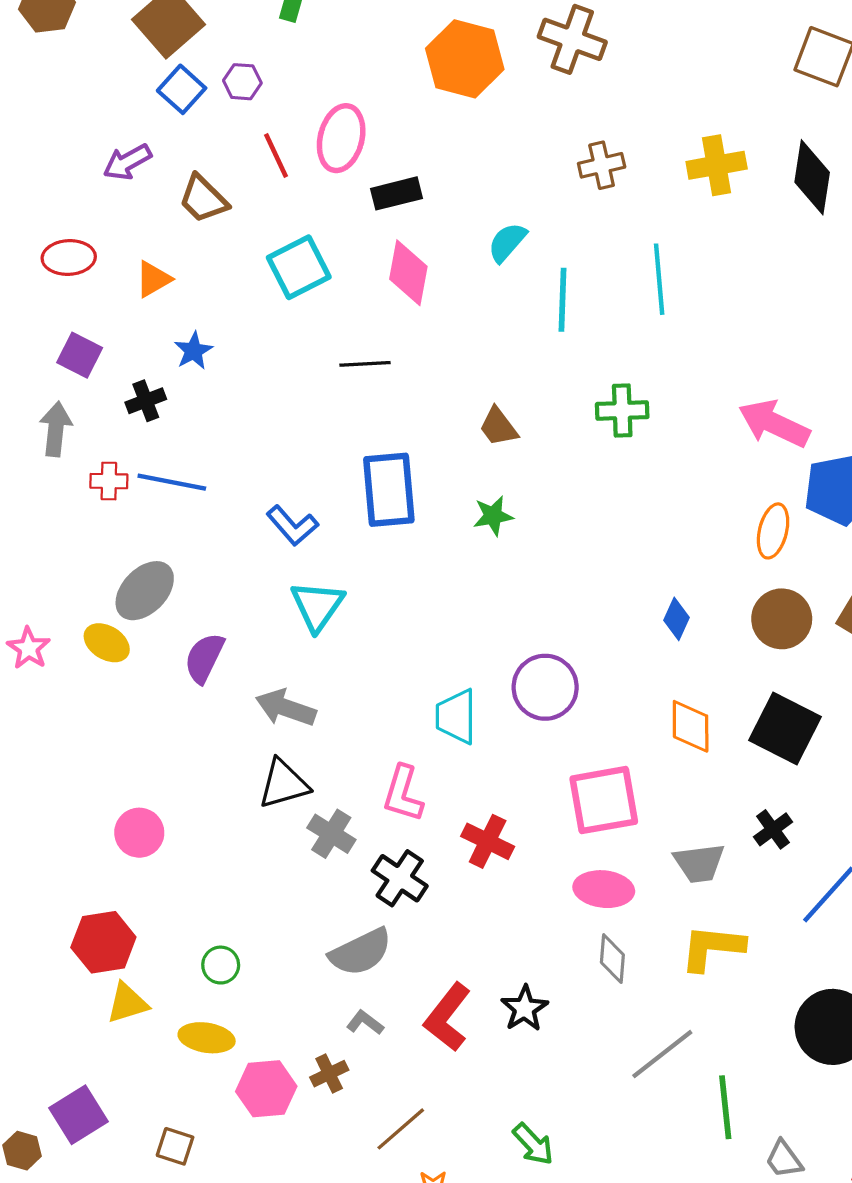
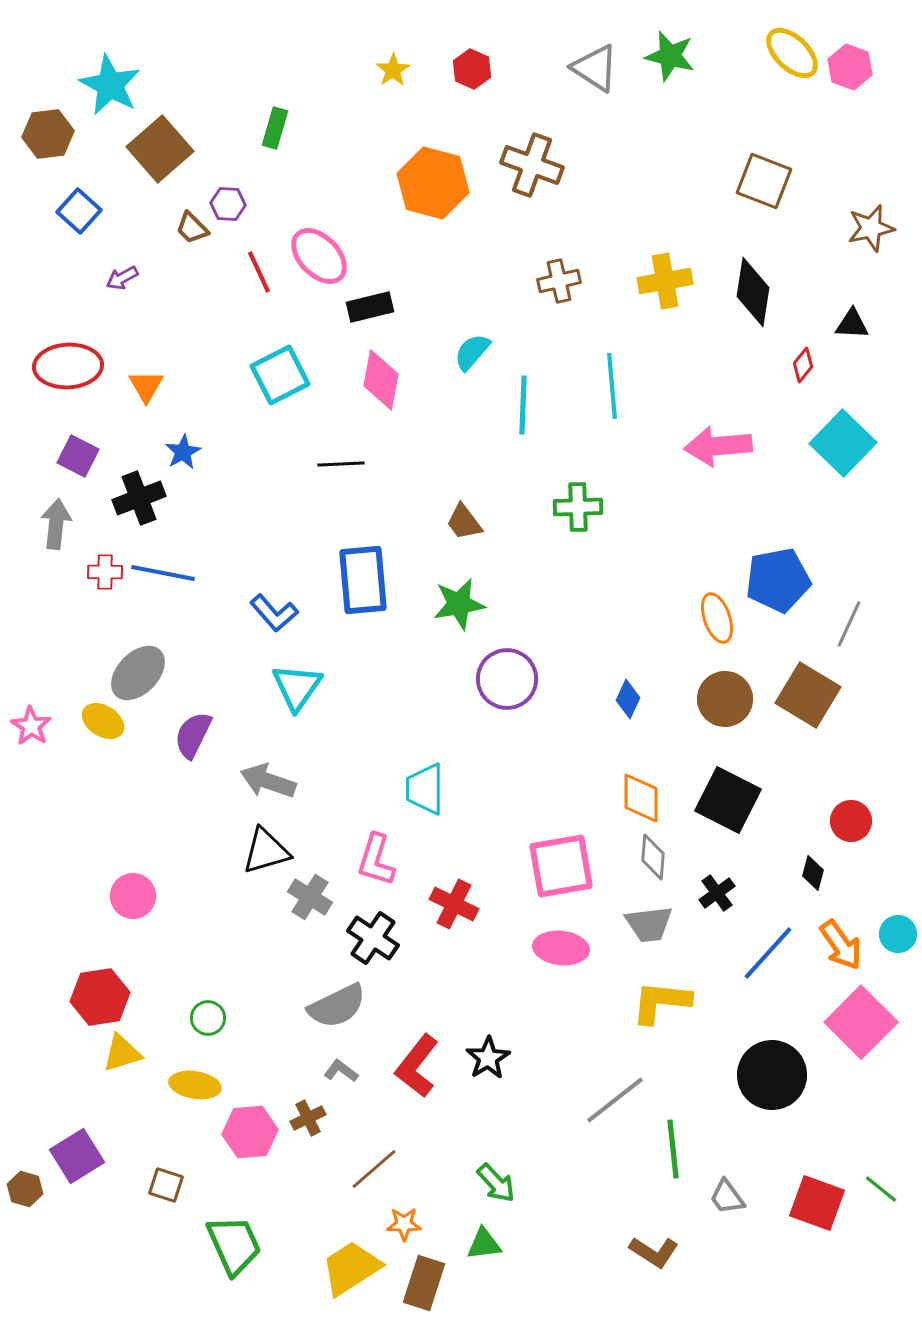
blue square: (182, 89) -> (79, 211), moved
pink ellipse: (341, 138) -> (319, 256), turned -58
purple arrow: (127, 162) -> (122, 278), size x0.7
brown trapezoid: (203, 199) -> (192, 228), moved, size x0.7
red ellipse: (69, 257) -> (68, 366), size x1.4
orange triangle: (153, 279) -> (146, 386), turned -30
black cross: (146, 401) -> (139, 498), size x1.4
pink arrow: (774, 424) -> (718, 446), moved, turned -30
green star: (493, 516) -> (459, 604), size x1.4
orange ellipse: (773, 531) -> (717, 618), turned -33
purple circle: (545, 687) -> (507, 679), moved
gray diamond: (612, 959) -> (653, 857), moved

